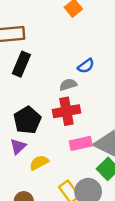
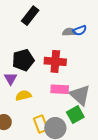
gray semicircle: (68, 85) -> (69, 32), moved
purple triangle: (18, 146) -> (11, 79), turned -32

